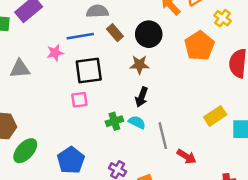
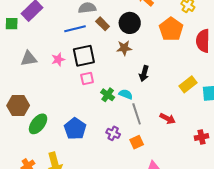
pink star: (55, 53) -> (58, 59), moved
black arrow: (142, 97) -> (144, 73), moved
pink square: (79, 100) -> (87, 79), moved
green cross: (114, 121) -> (108, 95), turned -32
gray line: (163, 136) -> (137, 114), moved

